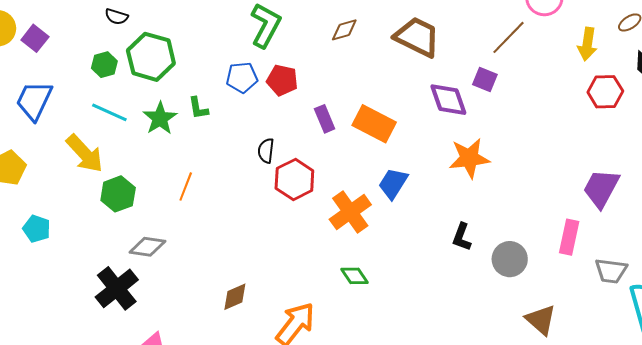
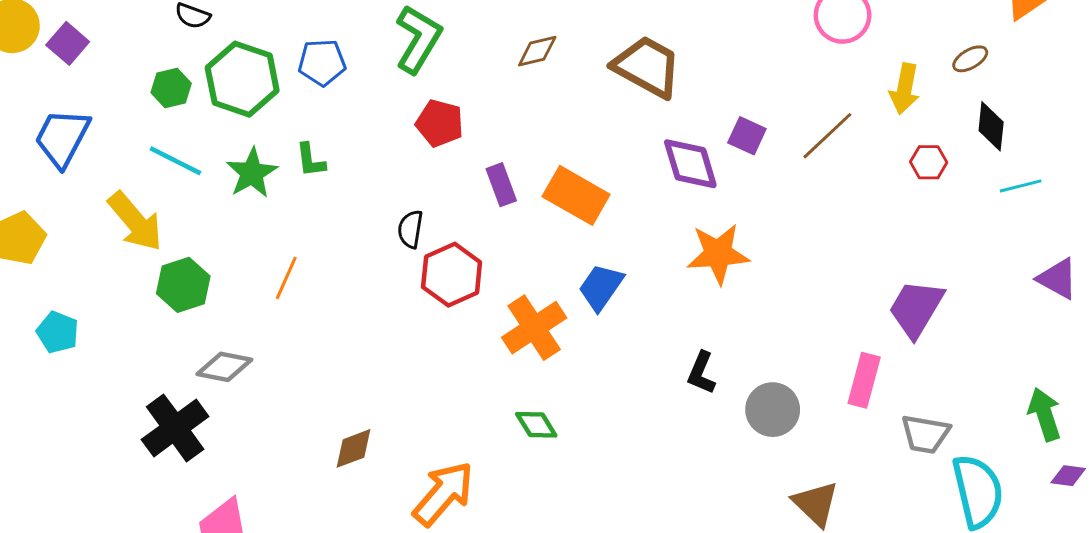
brown line: (509, 37) -> (827, 136), moved
blue pentagon: (242, 77) -> (322, 62), moved
red hexagon: (605, 92) -> (929, 162), size x0.7

